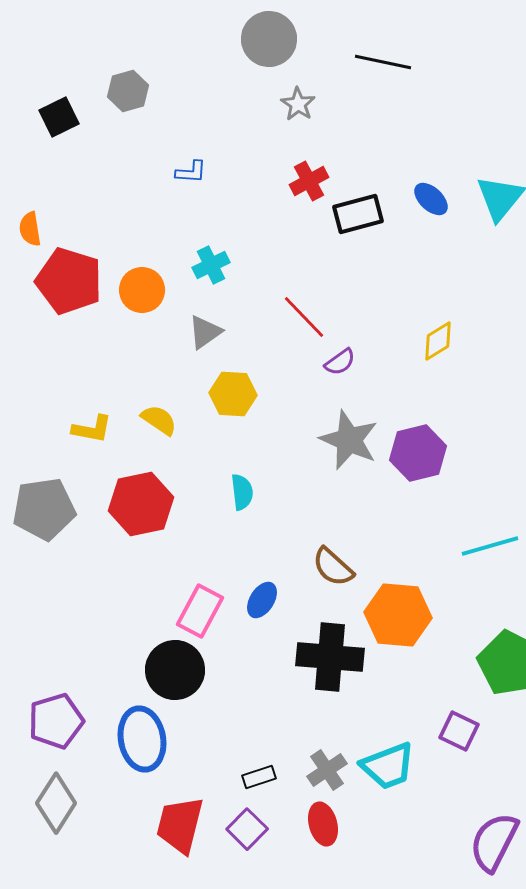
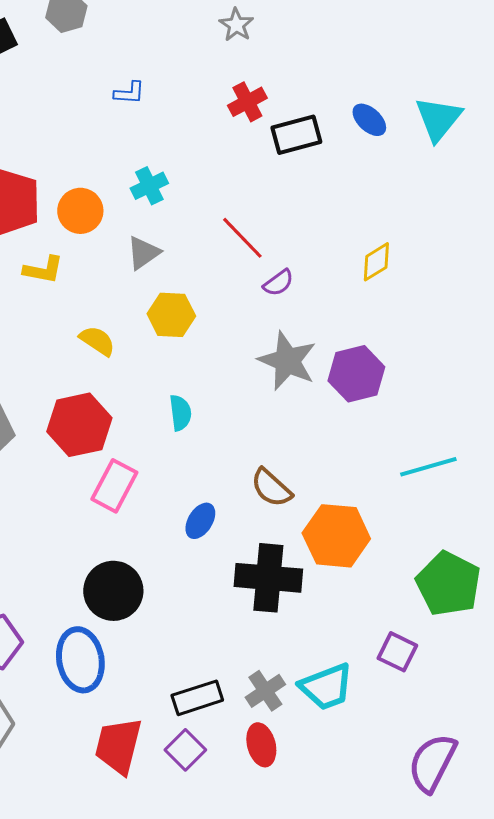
yellow L-shape: (92, 429) -> (43, 270), moved
pink rectangle: (200, 611) -> (114, 486), moved
black rectangle: (259, 777) -> (197, 698), size x1.5

